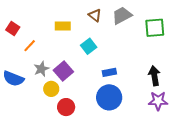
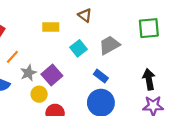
gray trapezoid: (122, 16) -> (109, 45), moved
orange line: (30, 46) -> (12, 57), moved
blue rectangle: (109, 72) -> (101, 76), turned 48

